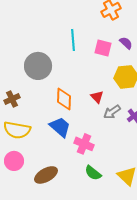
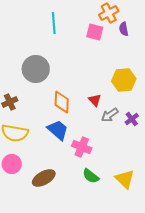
cyan line: (73, 40) -> (54, 23), moved
purple semicircle: (126, 43) -> (124, 29), moved, turned -144
pink square: (103, 48) -> (95, 32), moved

